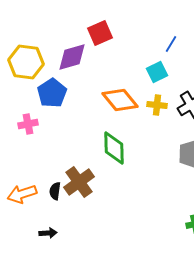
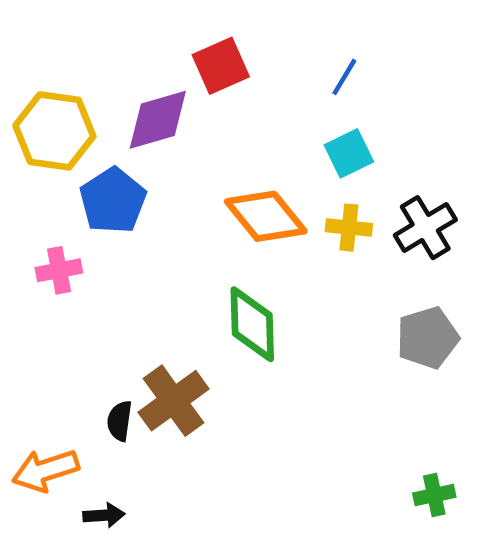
blue line: (171, 44) -> (344, 77), moved
orange arrow: (22, 194) -> (45, 470), moved

